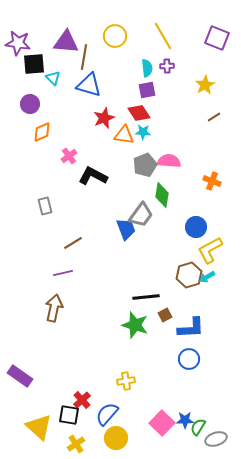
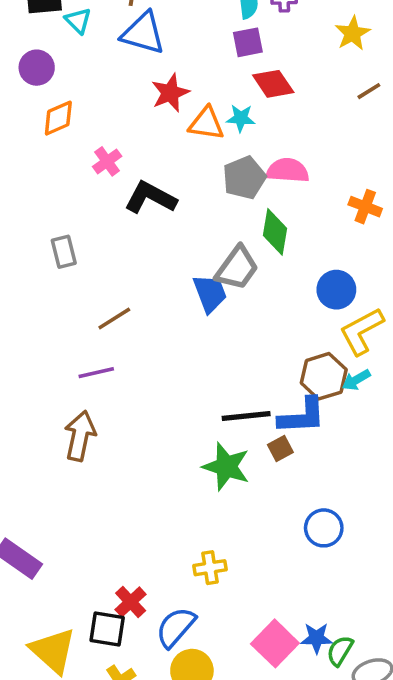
red diamond: (139, 113) -> (273, 84), moved
blue L-shape: (191, 328) -> (302, 416), moved

